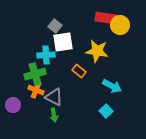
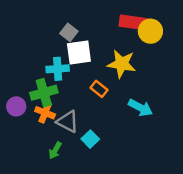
purple circle: (13, 105) -> (16, 106), moved
cyan square: (106, 111) -> (90, 139), moved
green arrow: (54, 115) -> (55, 150), moved, turned 40

